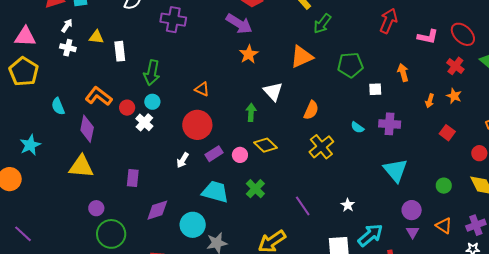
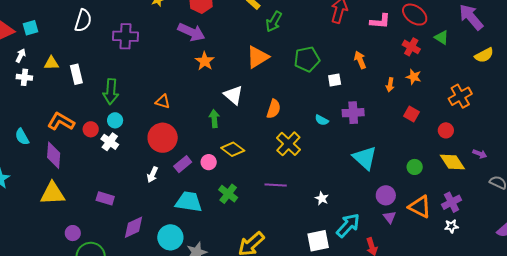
purple rectangle: (133, 178) -> (105, 198), turned -72
purple line: (303, 206) -> (276, 185), moved, turned -45
orange triangle: (444, 226) -> (420, 207), size x1.4

